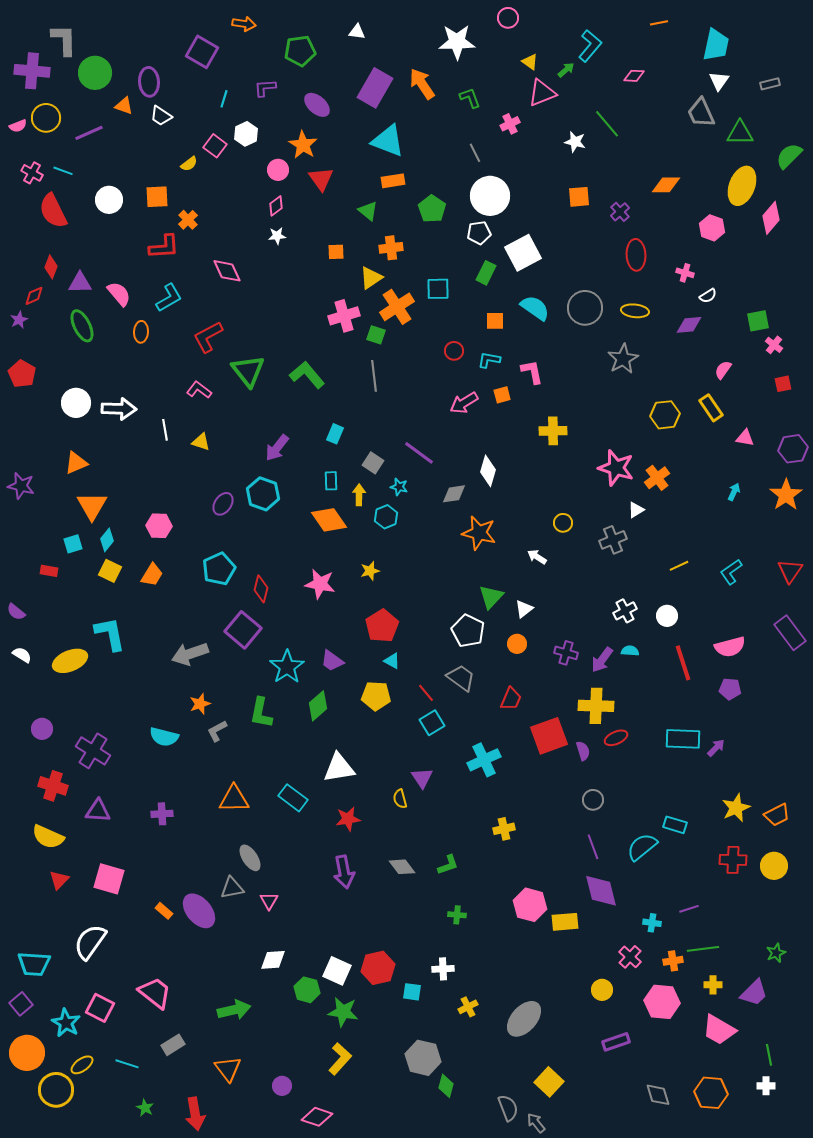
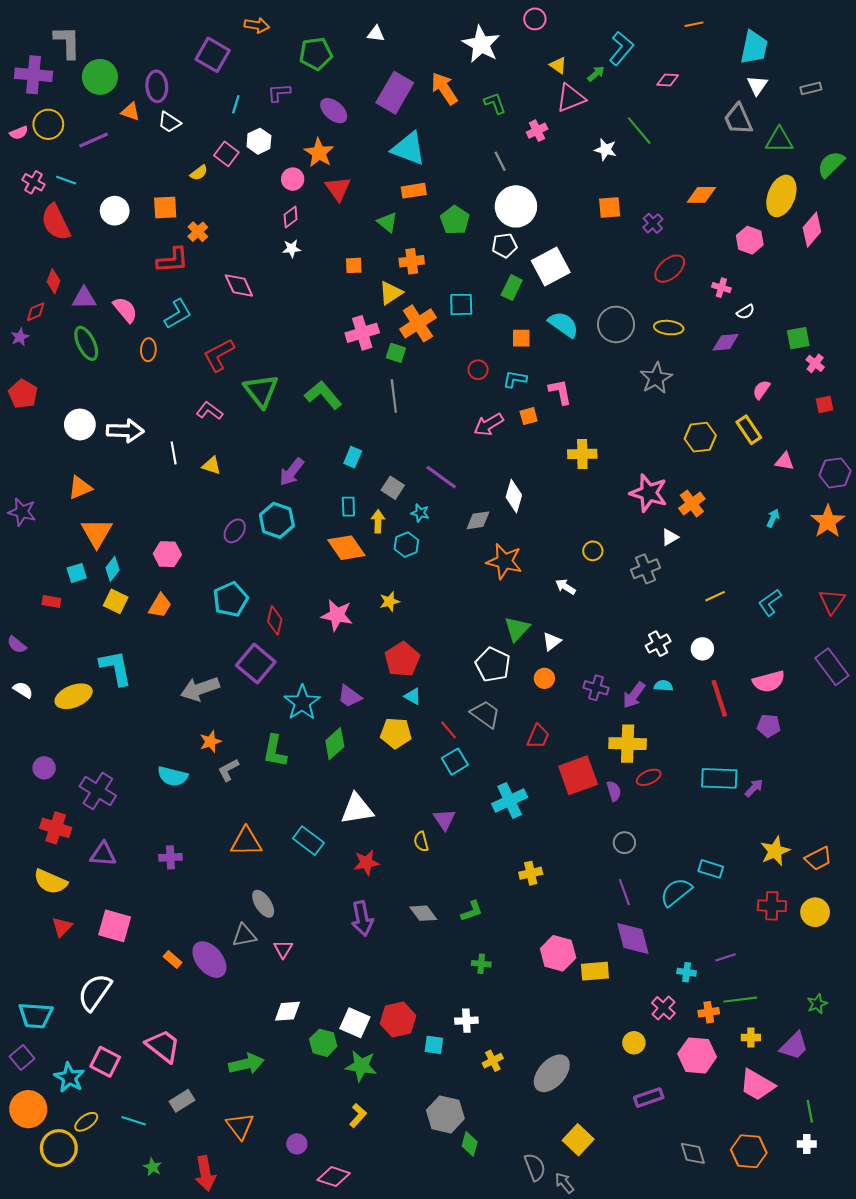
white star: (457, 42) -> (481, 44), turned 30
red ellipse: (636, 255) -> (670, 269), turned 52
yellow L-shape: (340, 1059) -> (358, 1115), size x0.7

